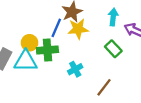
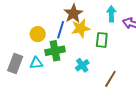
yellow circle: (30, 43) -> (38, 34), moved
green rectangle: (113, 49) -> (102, 40), moved, turned 56
cyan triangle: (26, 61) -> (36, 63), size x0.6

